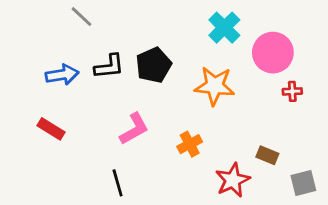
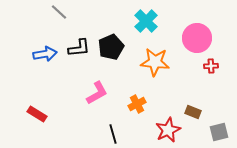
cyan cross: (224, 28) -> (146, 21), moved
red rectangle: (51, 129) -> (37, 114), moved
black line: (118, 183) -> (113, 134), moved

